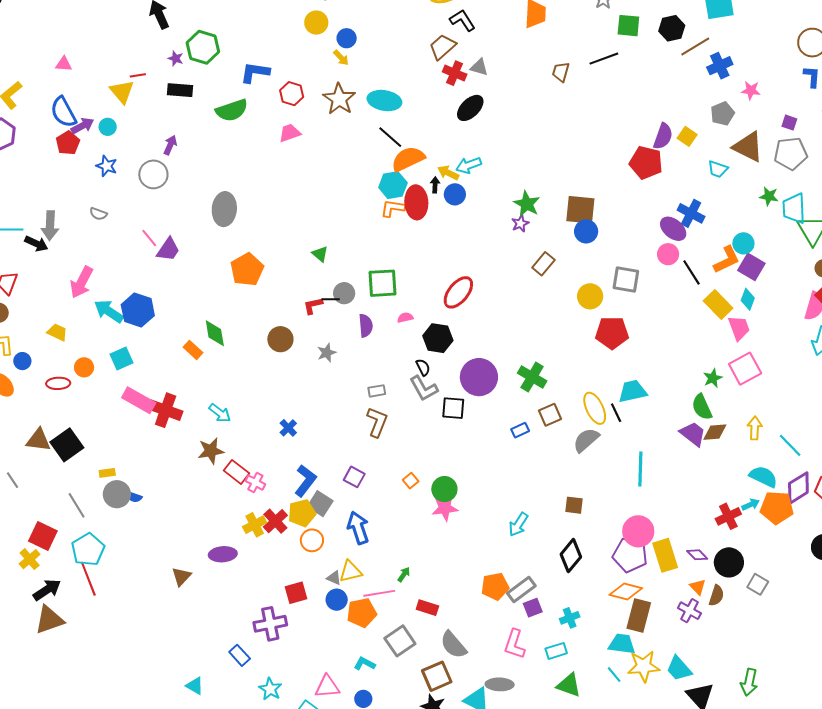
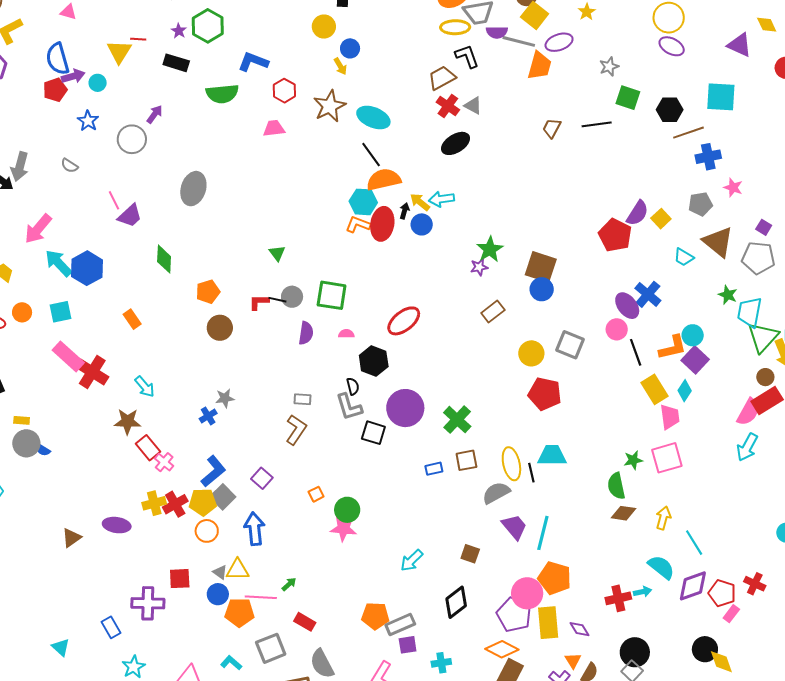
orange pentagon: (247, 270) -> (208, 292), moved, size x0.7
green diamond: (215, 333) -> (164, 259), moved
gray star: (327, 353) -> (225, 398), moved
purple trapezoid: (693, 434) -> (514, 527), moved
orange pentagon: (777, 508) -> (555, 578), moved
black circle: (729, 562) -> (635, 652), moved

